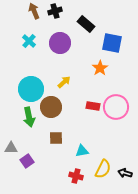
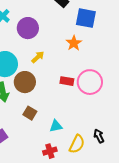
purple circle: (60, 43) -> (28, 28), moved
brown square: (56, 138) -> (30, 113), turned 32
black arrow: (125, 173) -> (99, 136), moved, turned 48
red cross: (76, 176) -> (50, 151), turned -32

